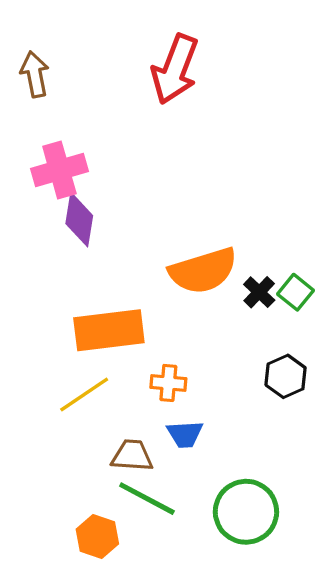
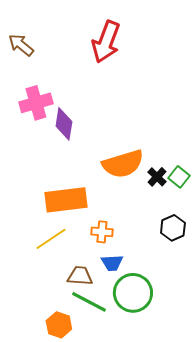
brown arrow: (35, 74) -> (21, 45), turned -40
purple diamond: (79, 220) -> (64, 124), moved
green circle: (246, 512) -> (133, 293), moved

